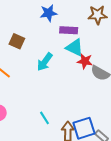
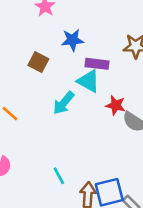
brown square: (17, 41) -> (38, 62), moved
cyan triangle: (75, 48) -> (88, 81), moved

